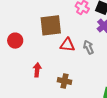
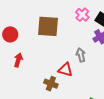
red triangle: (67, 45) -> (65, 70), moved
red arrow: (37, 70) -> (18, 60), moved

